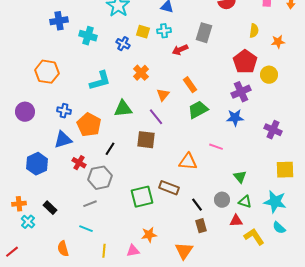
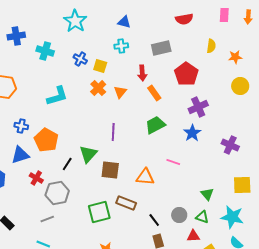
yellow square: (143, 32) -> (100, 66), moved
gray rectangle: (204, 33) -> (161, 48), turned 60
red arrow: (180, 50) -> (142, 73), moved, turned -70
red pentagon: (245, 62) -> (186, 74), moved
yellow circle: (269, 75) -> (240, 86), moved
orange rectangle: (190, 85) -> (154, 93), moved
orange triangle: (163, 95) -> (120, 92), moved
green triangle: (123, 109) -> (88, 154), moved, turned -42
purple line: (156, 117) -> (113, 132), turned 42
blue star: (235, 118) -> (192, 133), turned -30
brown square: (146, 140) -> (110, 170), moved
green triangle: (240, 177) -> (207, 194), moved

